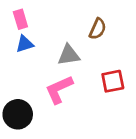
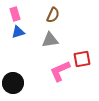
brown semicircle: (98, 29) -> (53, 15), moved
pink L-shape: (59, 89) -> (60, 71), moved

